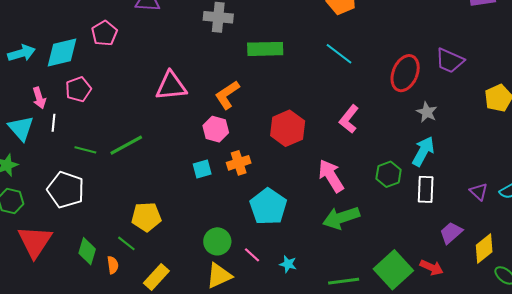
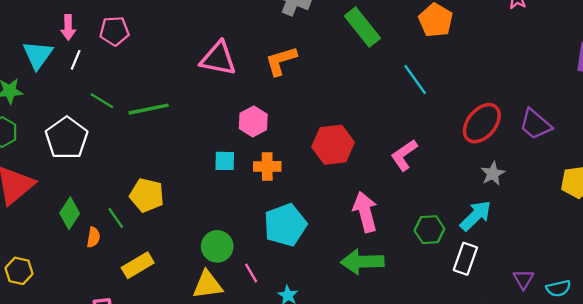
green rectangle: (265, 49) -> (362, 27), moved, turned 36
orange L-shape: (227, 95) -> (281, 61), moved

